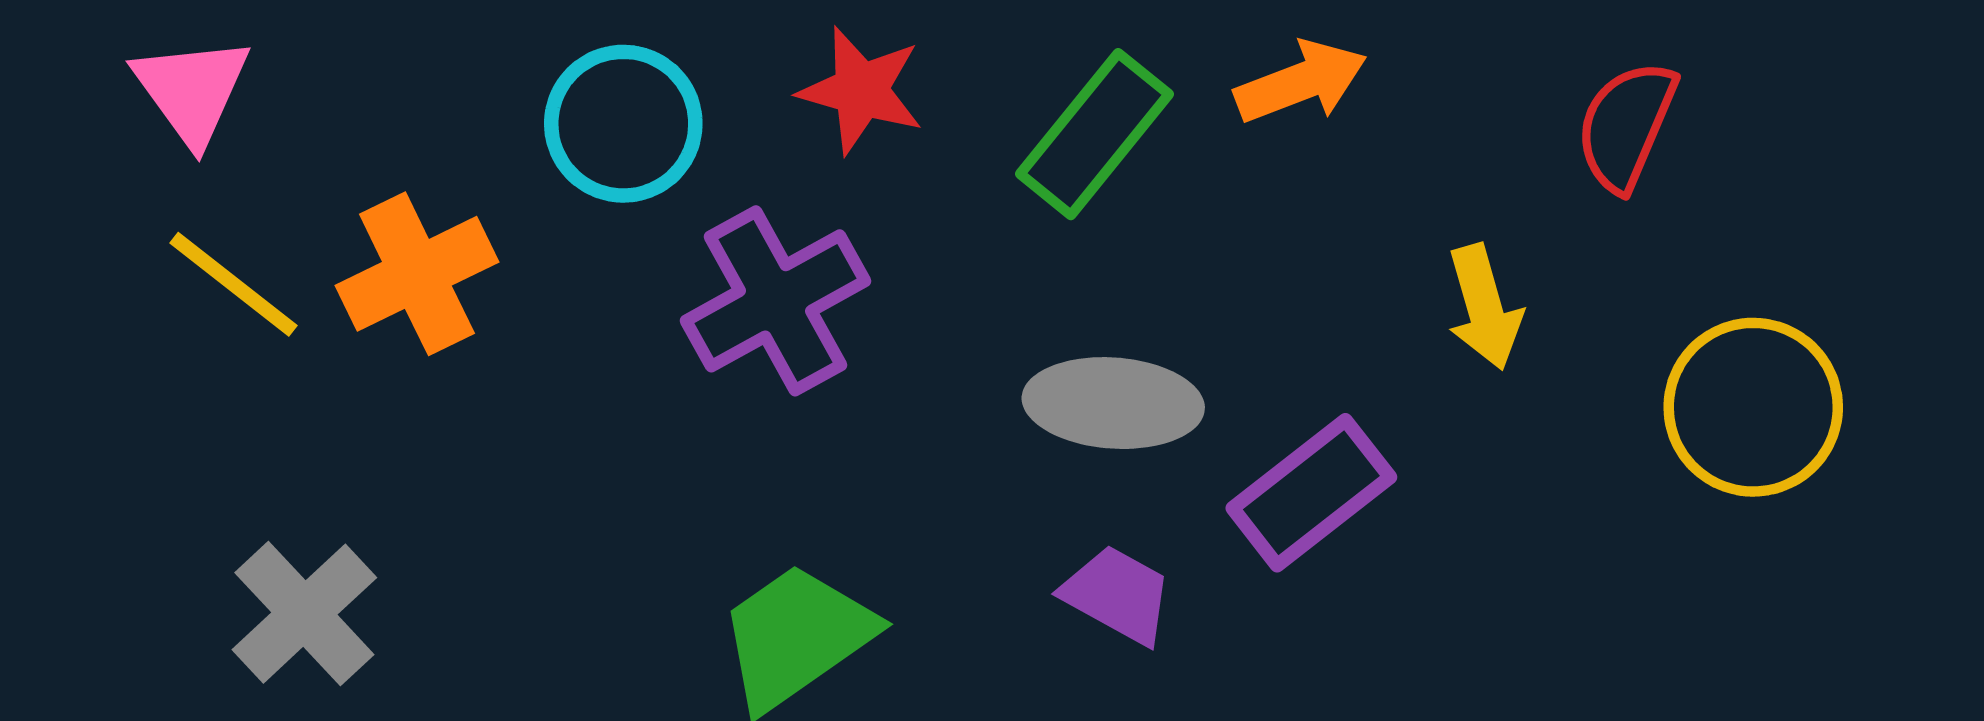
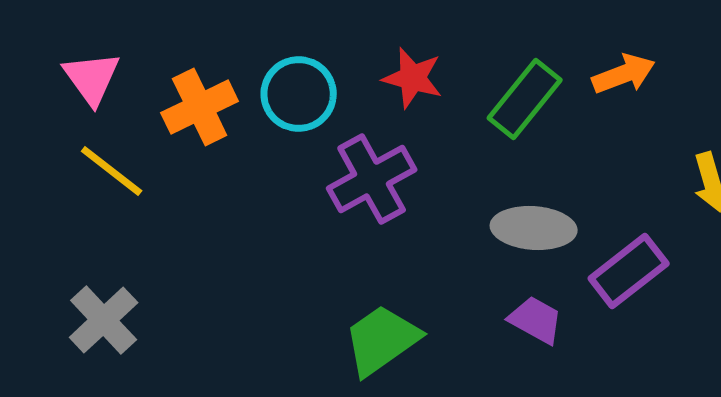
orange cross: (417, 274) -> (200, 107), moved
gray cross: (304, 614) -> (104, 320), moved

